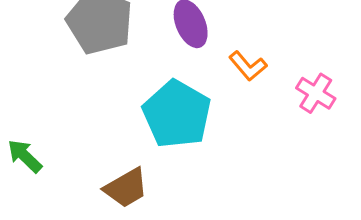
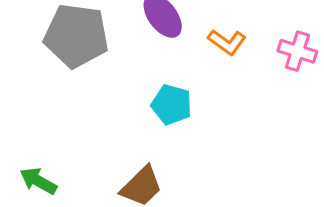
cyan pentagon: (177, 114) -> (172, 105), size x0.6

